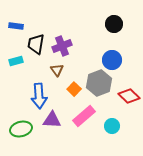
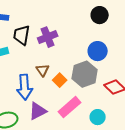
brown triangle: (57, 70) -> (43, 70), moved
purple triangle: (52, 120) -> (38, 111), turned -30

